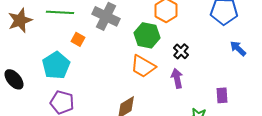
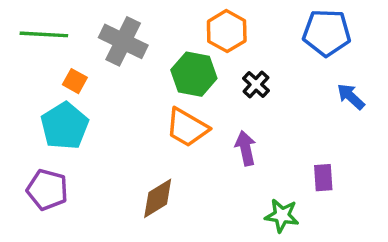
black cross: (181, 51) -> (256, 84), moved
cyan pentagon: (56, 65) -> (65, 126), moved

